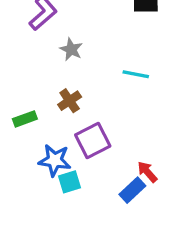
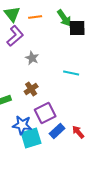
cyan square: (70, 182) -> (31, 138), size x1.5
blue rectangle: (132, 190) -> (57, 131), moved

